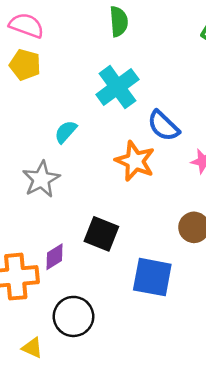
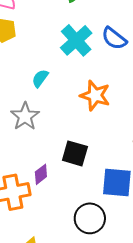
blue semicircle: (163, 126) -> (114, 38), moved
black circle: (73, 316) -> (90, 218), moved

